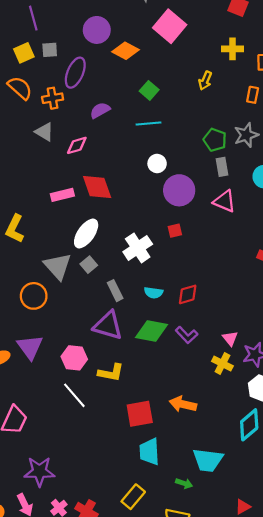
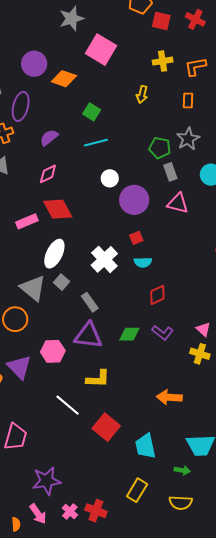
pink diamond: (77, 145) -> (48, 174), moved
cyan semicircle: (153, 293) -> (143, 262), moved
green diamond: (151, 331) -> (129, 334), size x0.7
pink hexagon: (74, 358) -> (53, 351), moved
red square: (140, 414) -> (106, 427), moved, turned -32

